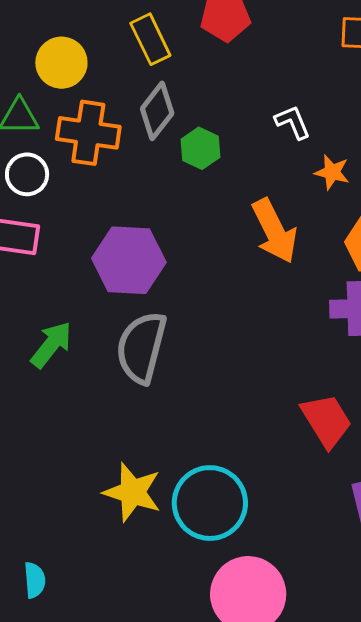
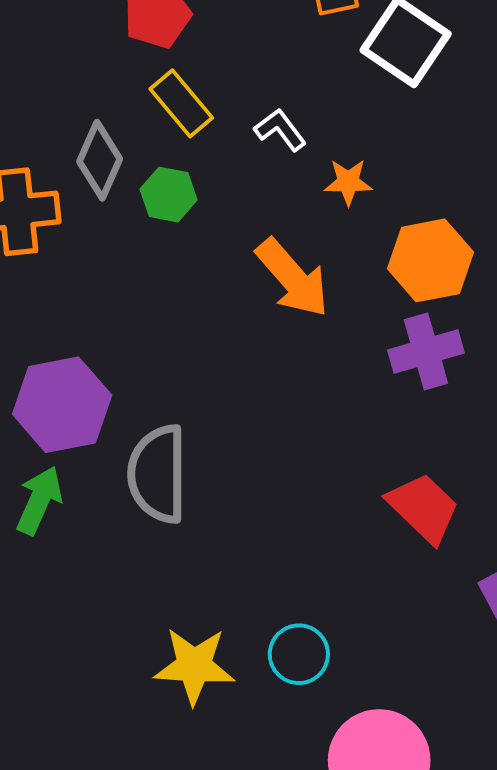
yellow rectangle: (150, 39) -> (181, 103), moved
purple hexagon: (129, 260) -> (62, 405), moved
cyan circle: (210, 503) -> (299, 654), size x0.6

